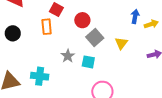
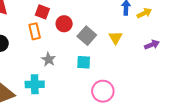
red circle: (82, 20) -> (64, 24), moved
gray star: (68, 56) -> (49, 59), moved

